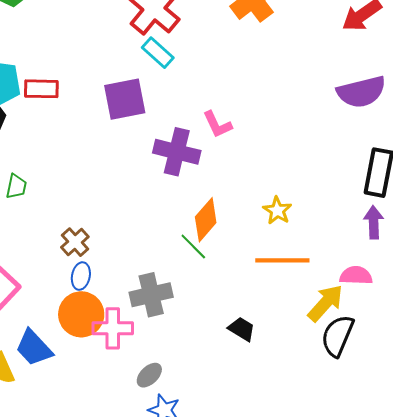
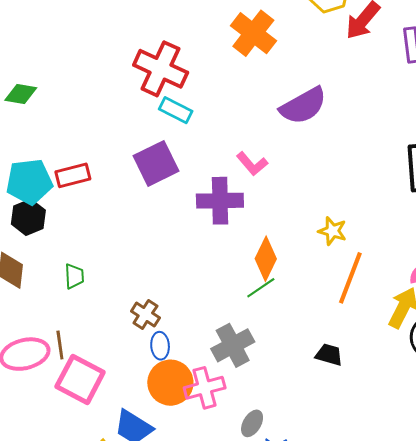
purple semicircle: (361, 92) -> (303, 106), moved
green line: (193, 247) -> (261, 288), turned -64
orange line: (282, 260) -> (350, 278), turned -54

